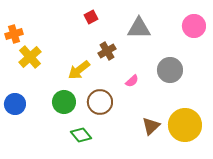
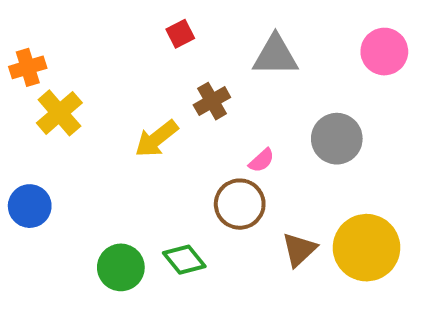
green circle: (64, 102) -> (121, 267), moved
brown circle: (100, 102) -> (240, 204), moved
green diamond: (81, 135) -> (184, 260), moved

